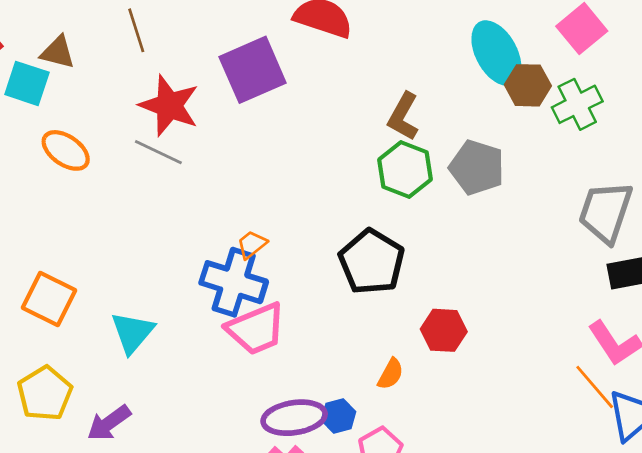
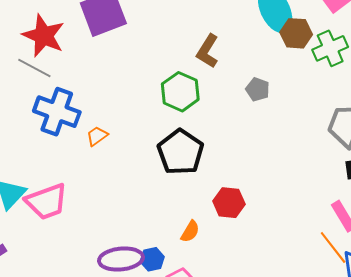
gray pentagon: (477, 167) -> (258, 89), size x0.6
green hexagon: (405, 170) -> (180, 92), moved
blue cross: (234, 282) -> (57, 112), moved
pink trapezoid: (256, 329) -> (47, 202), moved

